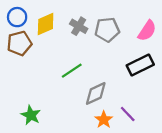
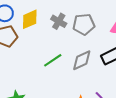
gray diamond: (96, 93) -> (82, 60), moved

